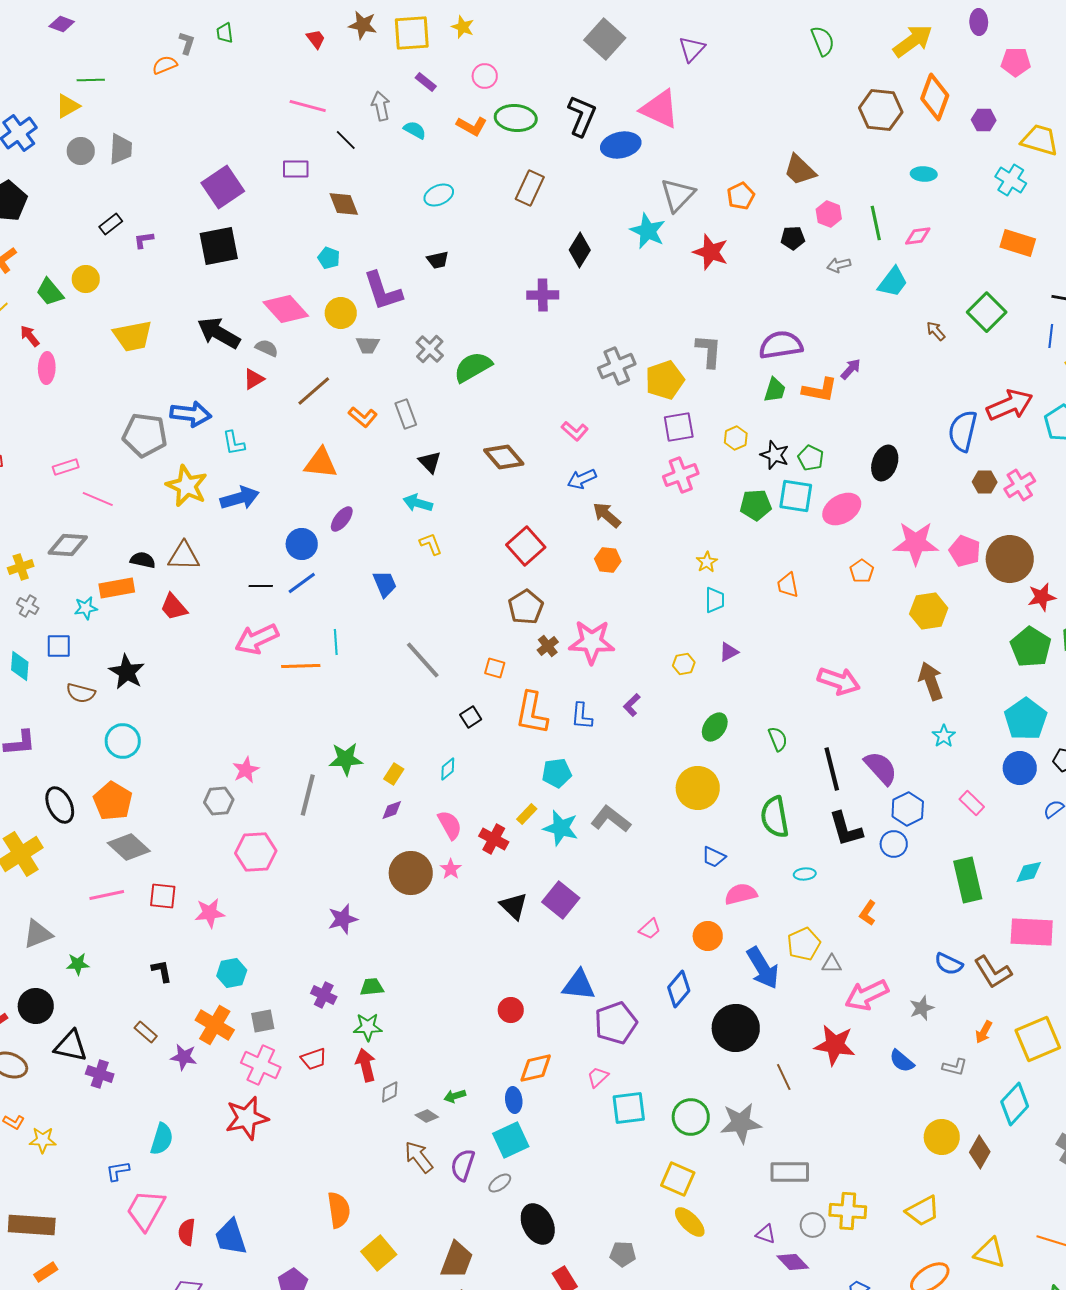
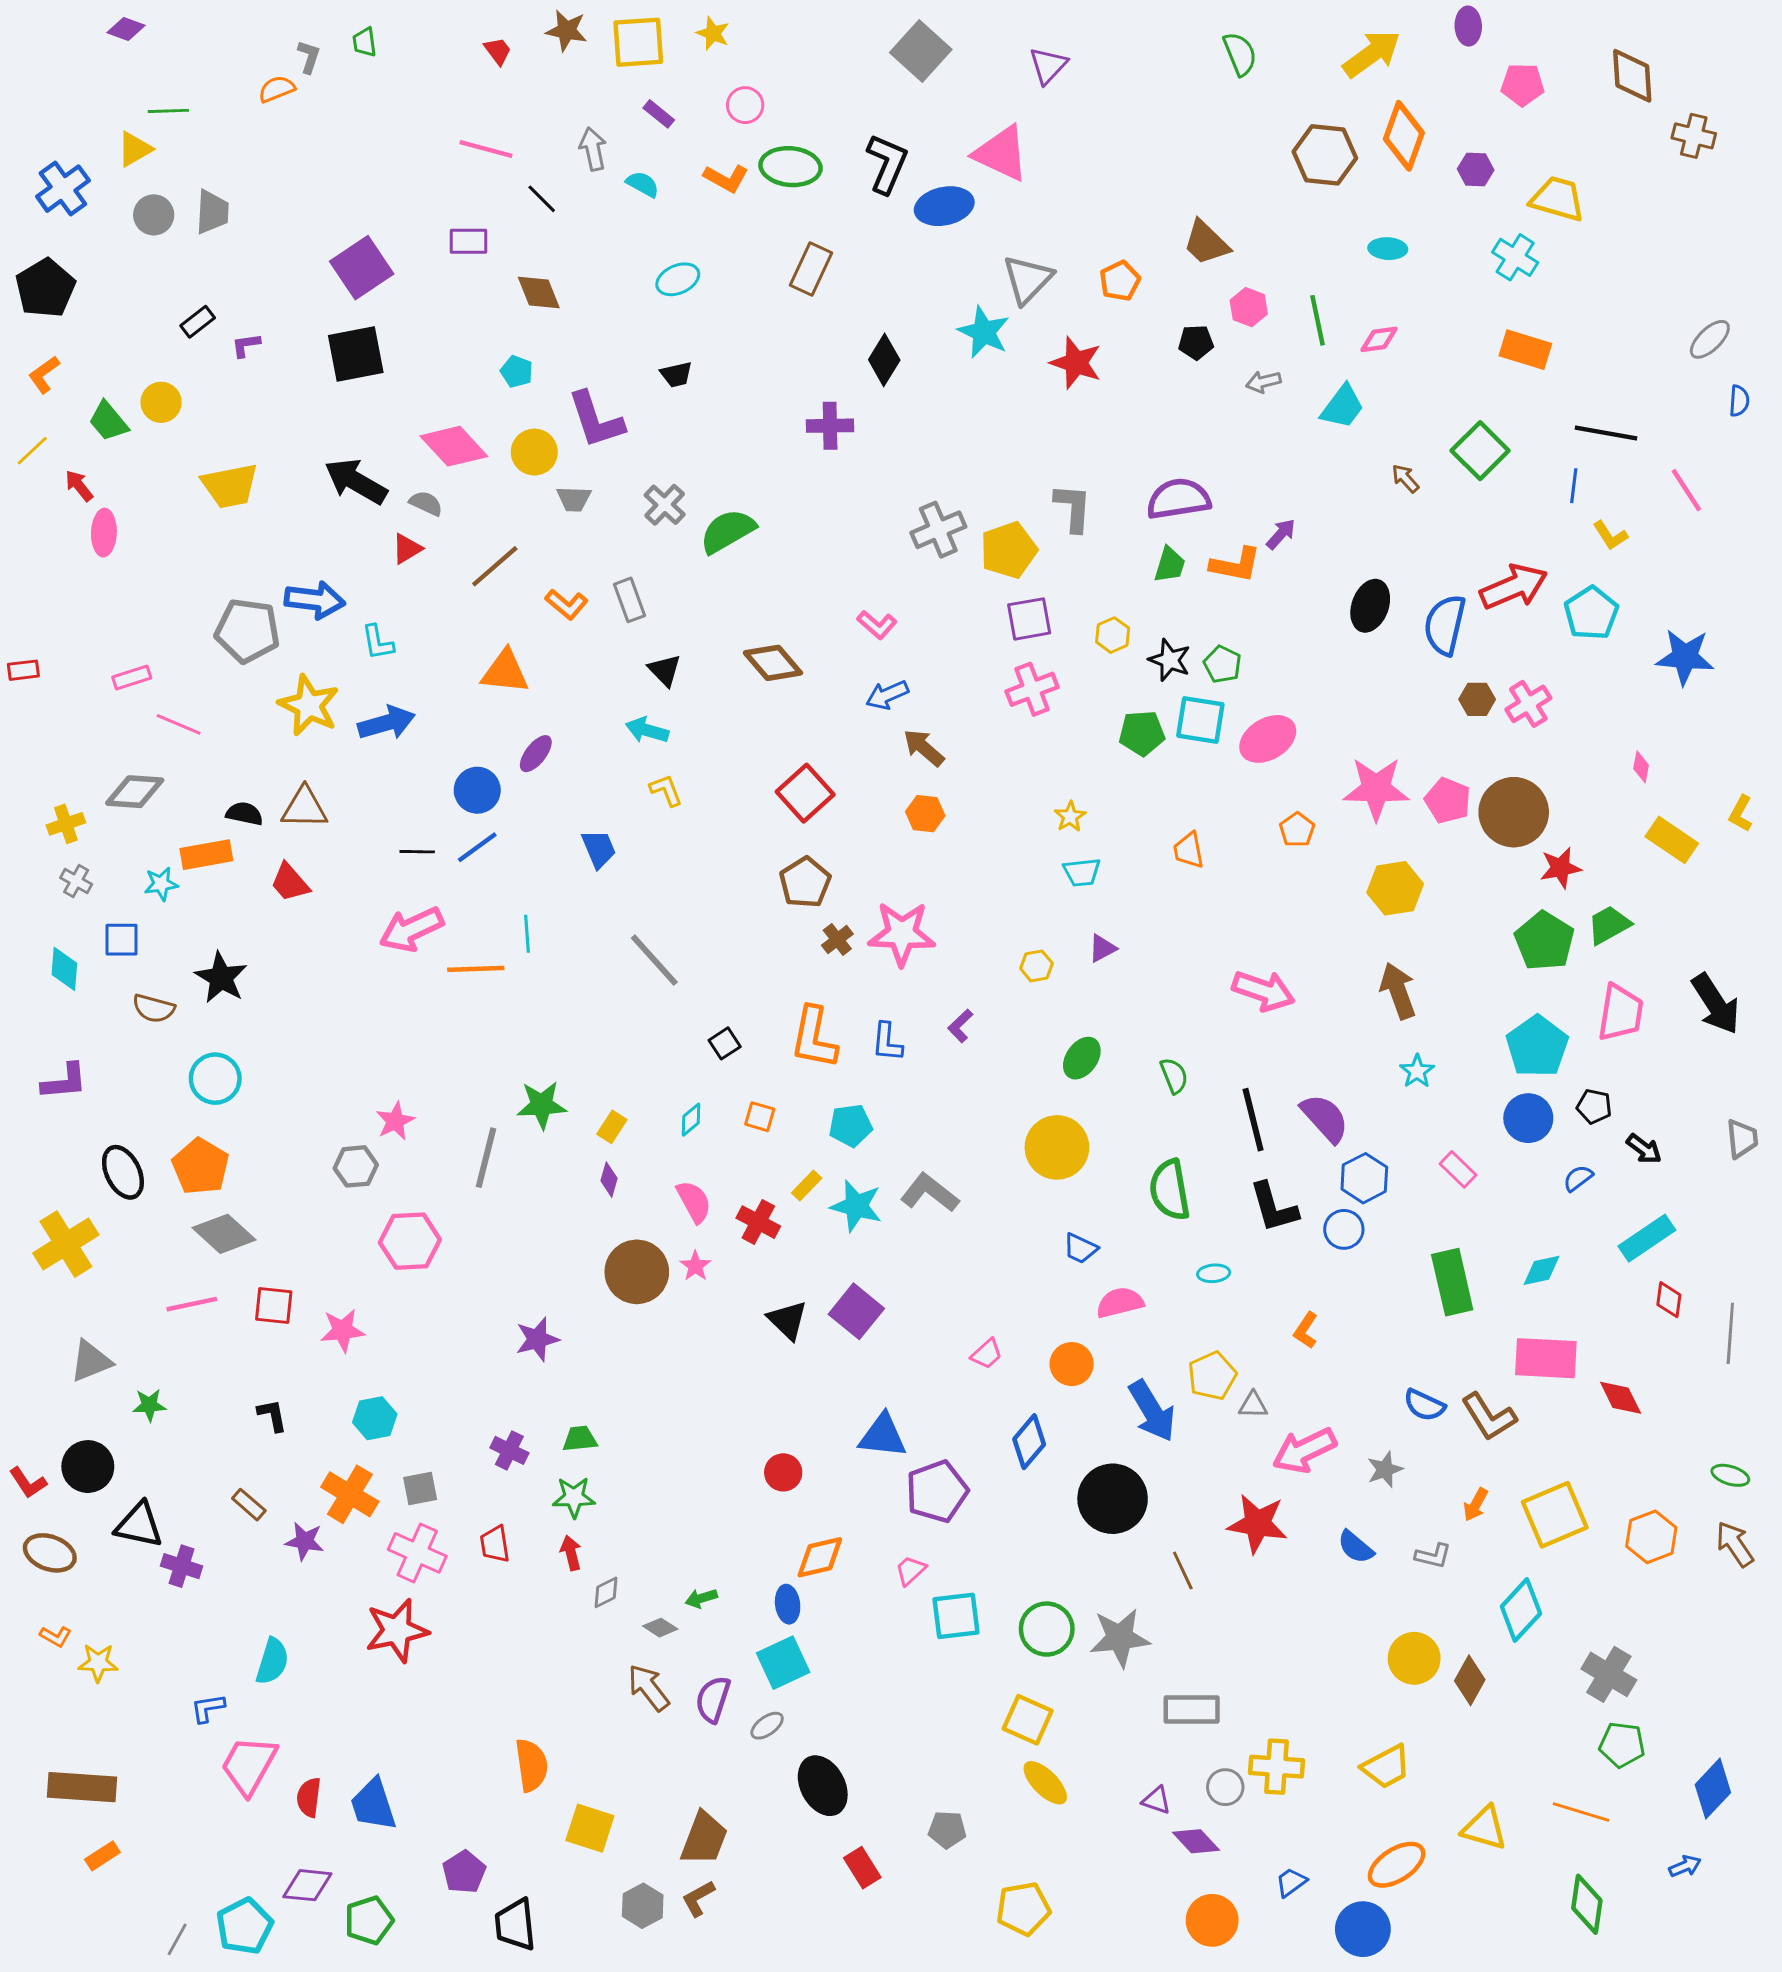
black ellipse: (885, 463) -> (1370, 606), moved
cyan trapezoid: (715, 600) -> (1082, 872), turned 84
orange square: (495, 668) -> (760, 1117), moved
purple diamond: (392, 810) -> (609, 1180), turned -55
red trapezoid: (314, 1059) -> (495, 1544), turned 100
red arrow: (366, 1065) -> (571, 1553), size x0.7
yellow square: (379, 1253) -> (590, 1828), turned -32

